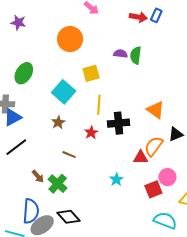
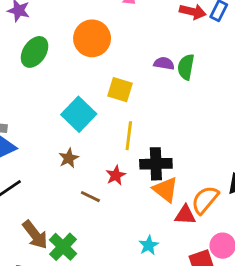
green ellipse: (24, 73) -> (35, 52), moved
yellow square: (91, 73) -> (120, 90), turned 30
orange triangle: (156, 110) -> (166, 190), moved
brown line: (69, 155) -> (90, 197), moved
brown arrow: (38, 176) -> (35, 235), size x1.5

